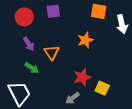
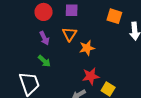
orange star: (85, 40) -> (87, 48), moved
orange triangle: (52, 52) -> (70, 34), moved

